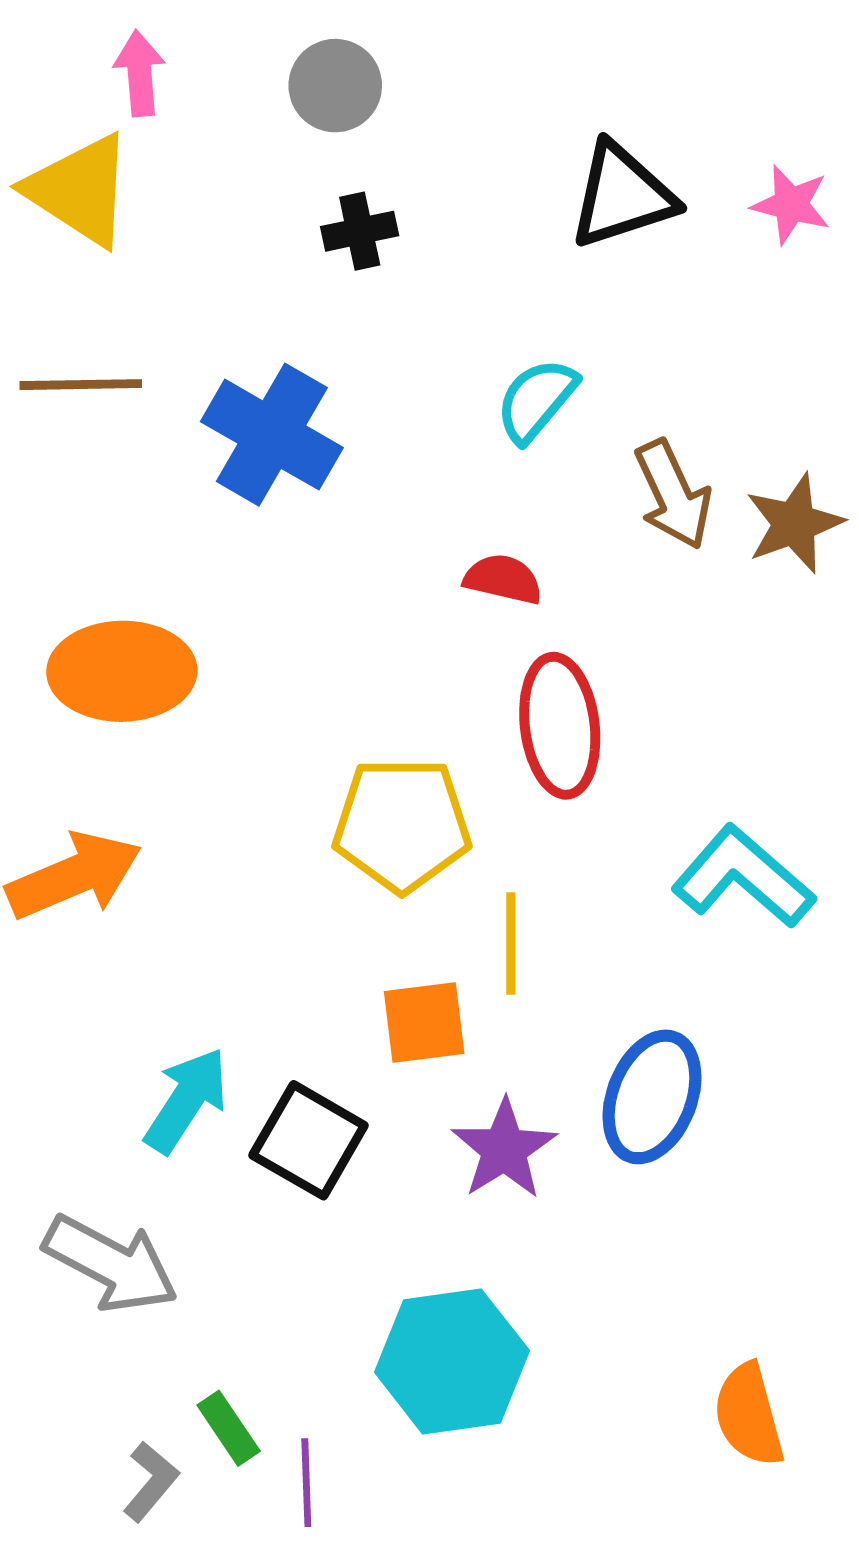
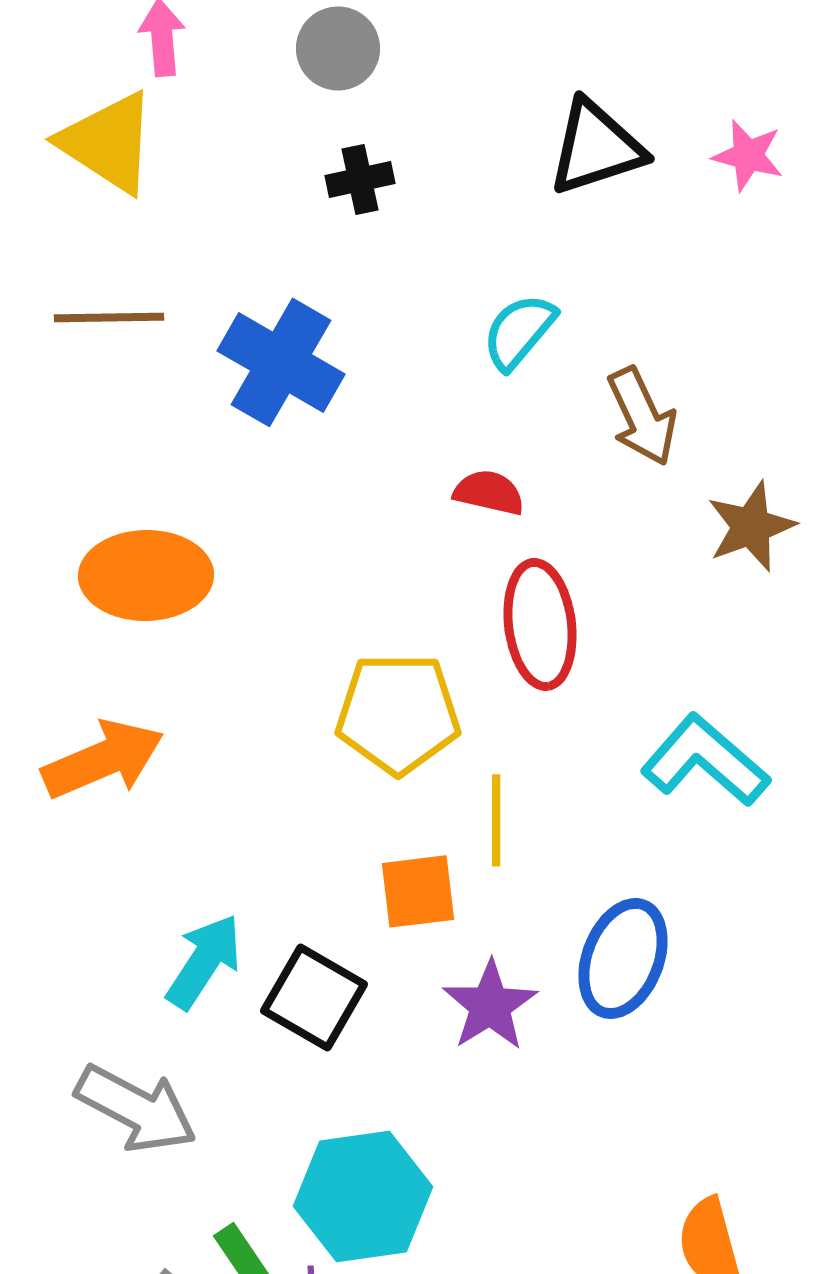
brown star: (794, 523) -> (751, 526), moved
cyan hexagon: (452, 1361) -> (363, 1196), moved

